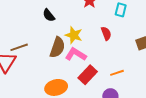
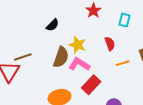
black semicircle: (49, 15) -> (53, 25), turned -96
orange line: (117, 73) -> (123, 63), moved

